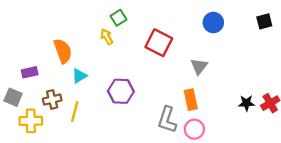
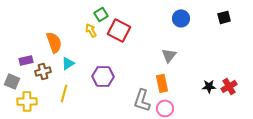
red square: (159, 43) -> (119, 30), moved
brown cross: (52, 100) -> (43, 71), moved

